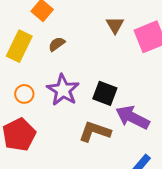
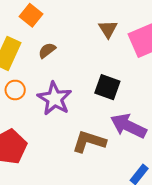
black square: (105, 93) -> (107, 87), moved
orange circle: (24, 94) -> (15, 90), moved

